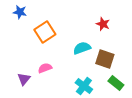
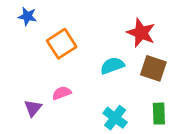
red star: (103, 24) -> (141, 33), size x1.5
brown square: (105, 59) -> (153, 68), moved
green rectangle: (116, 83) -> (159, 114), turned 49

